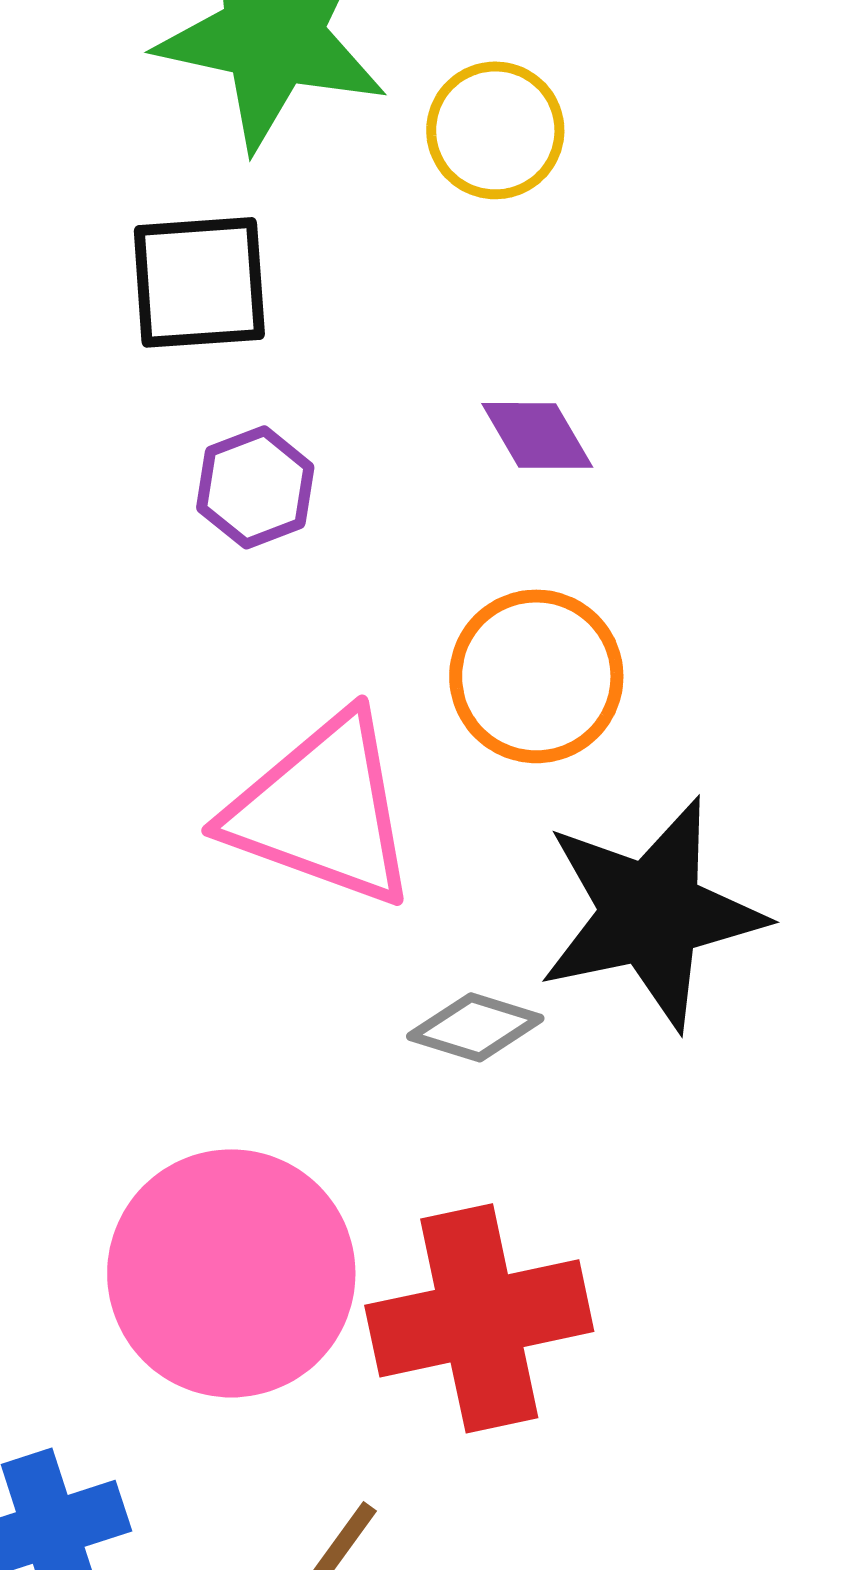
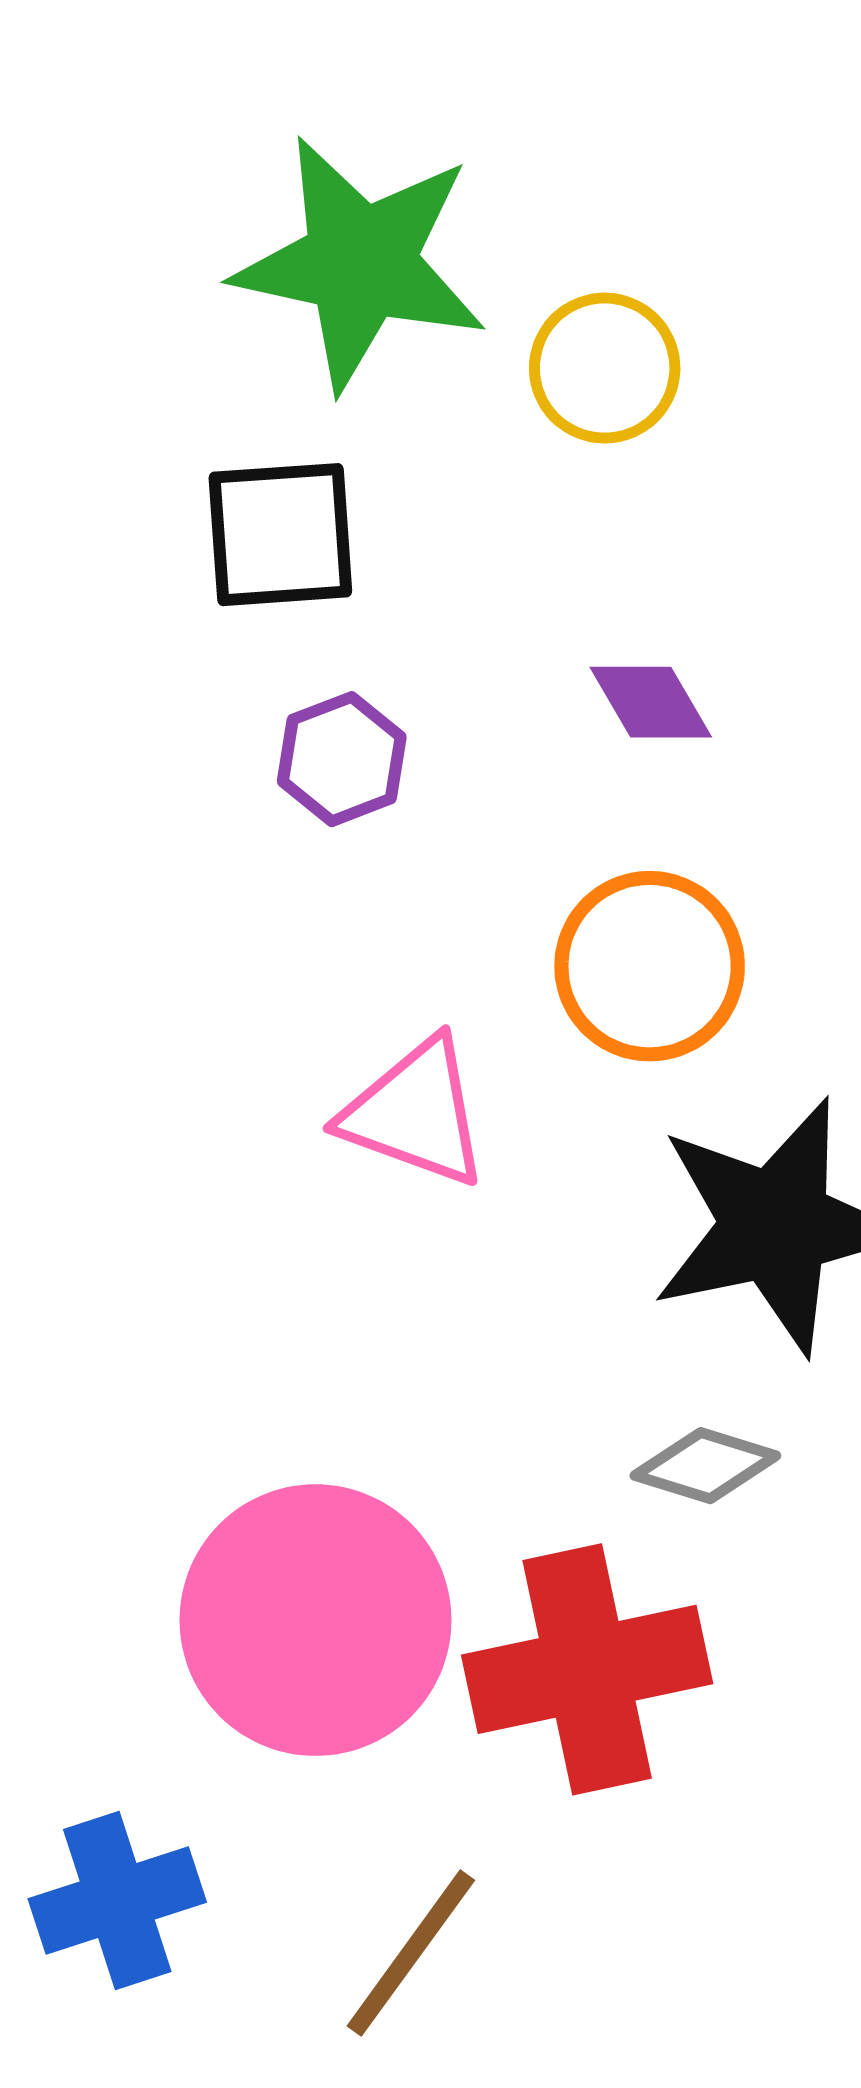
pink triangle: (322, 810) -> (415, 1113), size x0.7
gray diamond: (475, 1027) -> (705, 1466), moved

